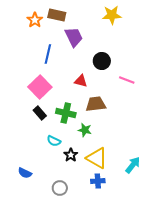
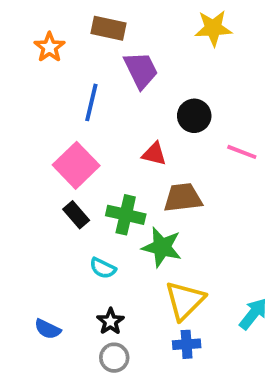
orange star: (35, 20) -> (49, 47), moved
green star: (85, 130) -> (162, 247), size x1.5
black star: (71, 155) -> (110, 321), moved
yellow triangle: (97, 158) -> (185, 300), turned 45

